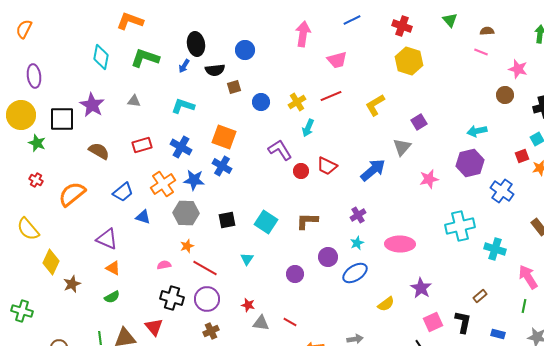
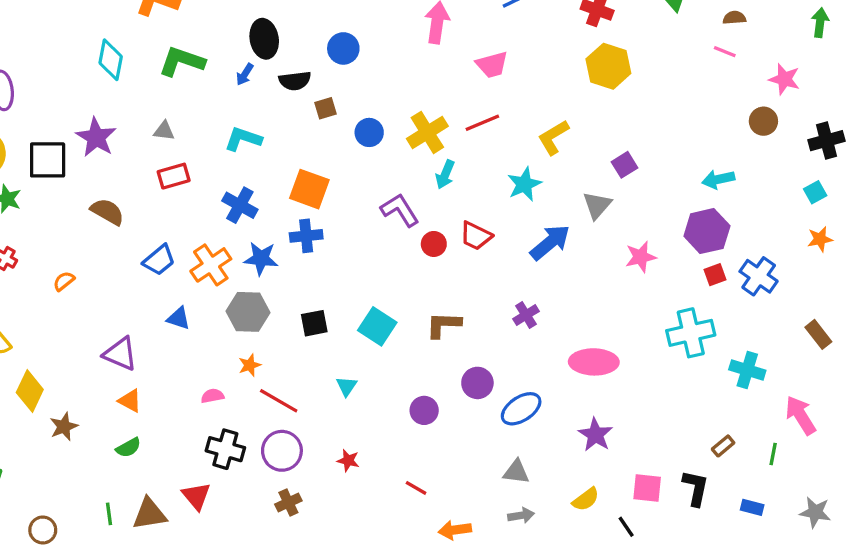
yellow cross: (297, 102) -> (427, 132), size x1.4
red rectangle: (142, 145) -> (174, 176), moved
red square: (522, 156) -> (715, 275), moved
blue cross: (222, 166) -> (306, 236), turned -36
blue trapezoid: (123, 192) -> (159, 260), moved
orange semicircle: (72, 194) -> (64, 281), size x0.5
cyan star: (357, 243) -> (524, 184), moved, size x1.5
purple star: (421, 288) -> (595, 435), moved
yellow semicircle: (386, 304) -> (586, 499), moved
green line: (524, 306) -> (773, 454), moved
pink square: (433, 322) -> (647, 488), turned 30
gray triangle: (261, 323) -> (516, 472), moved

